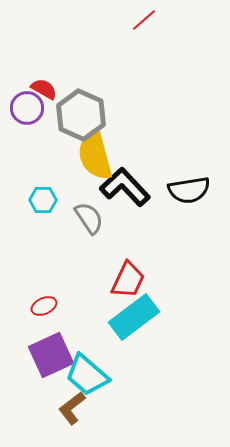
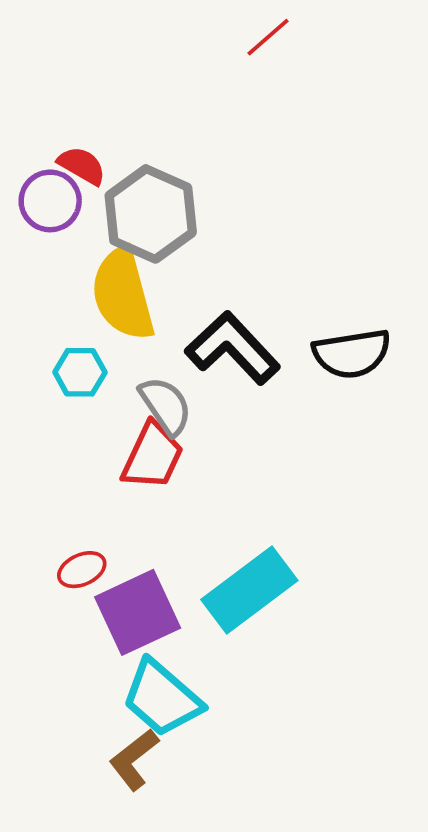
yellow semicircle: (95, 155) -> (123, 294), moved
red trapezoid: (128, 280) -> (153, 456), moved
purple square: (51, 355) -> (138, 612), moved

